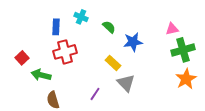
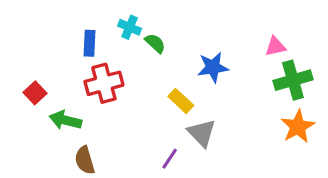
green semicircle: (109, 27) -> (155, 43), moved
purple line: (95, 94) -> (170, 159), moved

